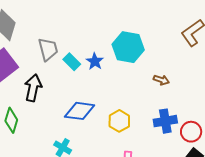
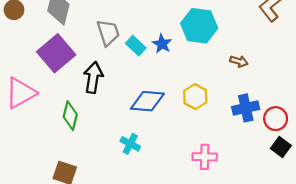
yellow hexagon: (119, 121) -> (195, 97), moved

